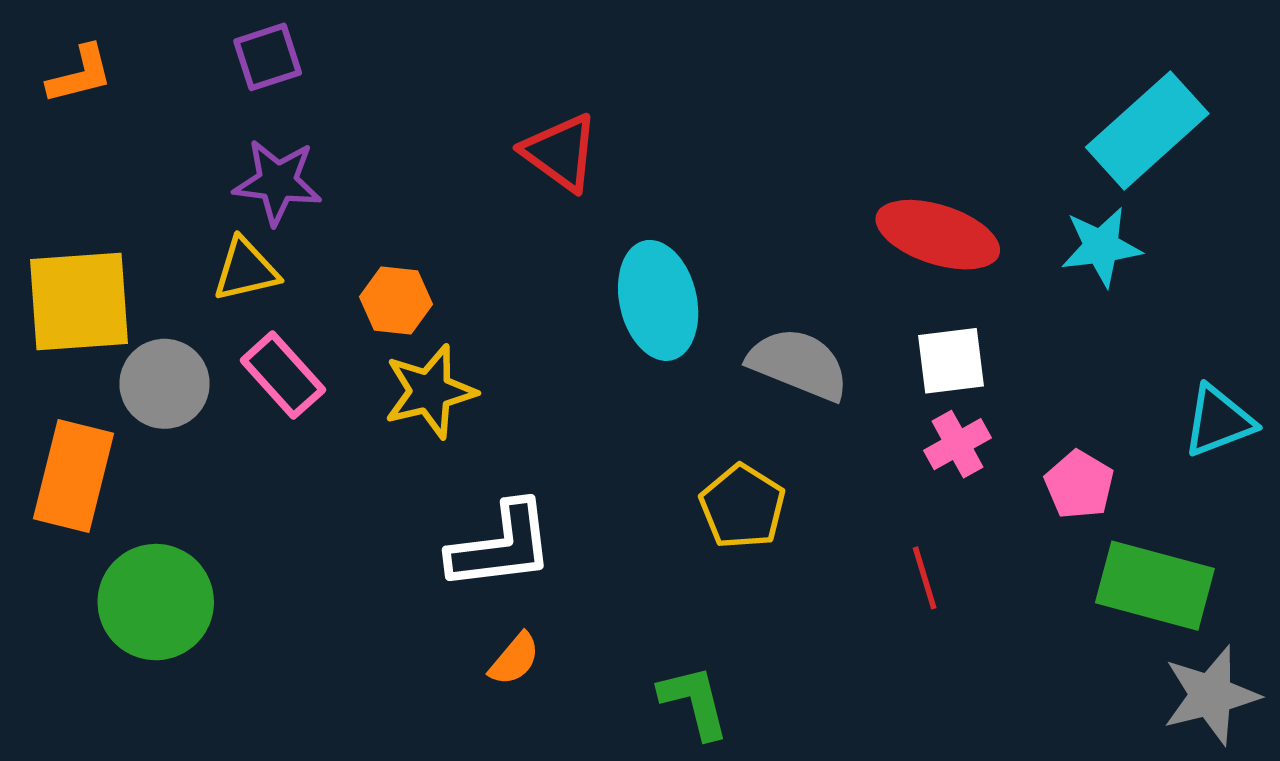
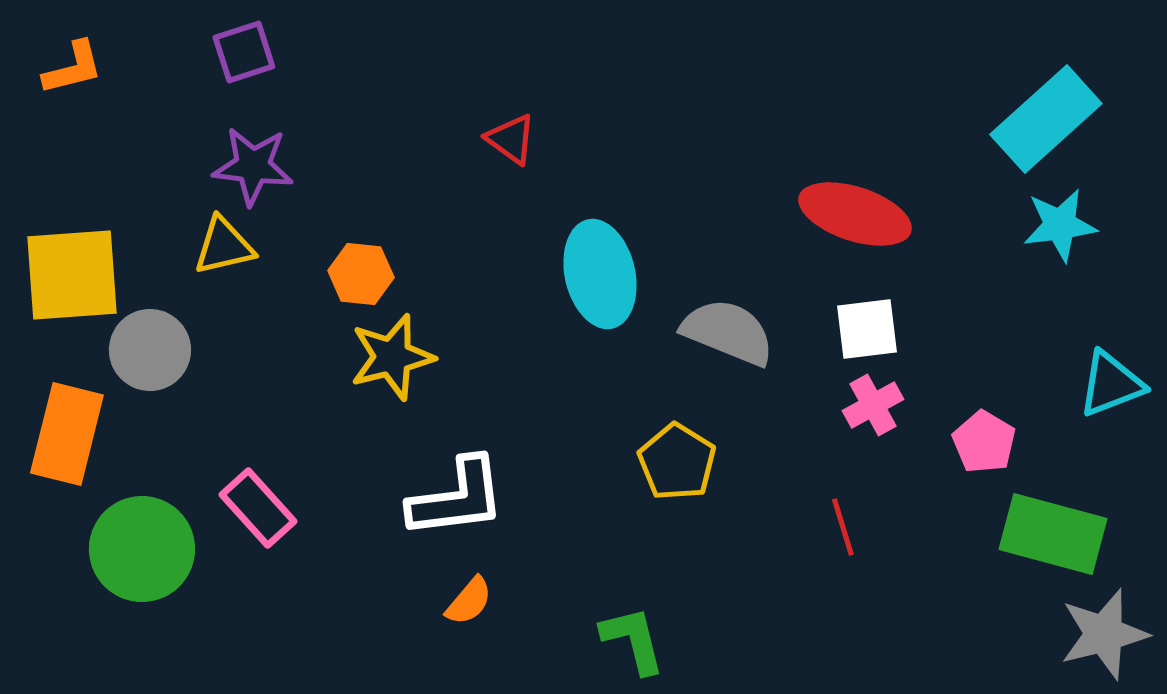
red triangle: (560, 152) -> (511, 139), size x0.7
cyan star: (1101, 247) -> (1060, 225), moved
pink rectangle: (283, 375) -> (258, 508), moved

